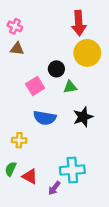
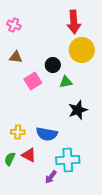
brown triangle: (17, 49) -> (16, 57), moved
blue semicircle: (45, 118) -> (47, 134), moved
red triangle: (30, 176) -> (29, 155), moved

